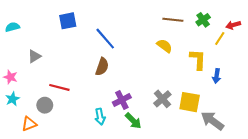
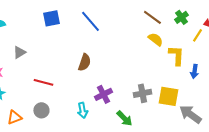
brown line: (173, 20) -> (152, 17), turned 30
blue line: (105, 39) -> (90, 21), moved
yellow semicircle: (165, 46) -> (155, 39), moved
gray cross: (162, 99) -> (142, 93), turned 30
gray circle: (45, 105) -> (41, 110), moved
green arrow: (133, 121) -> (124, 118), moved

